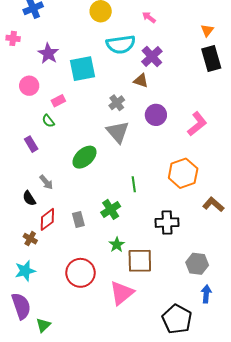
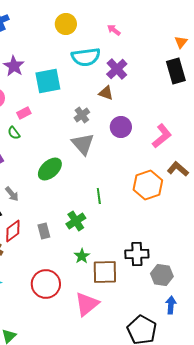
orange triangle: (207, 30) -> (181, 42), moved
brown L-shape: (213, 204) -> (178, 169), moved
black cross: (167, 223) -> (137, 254), moved

